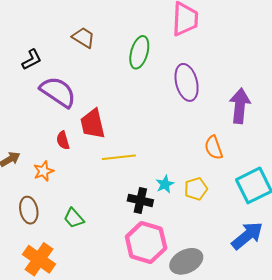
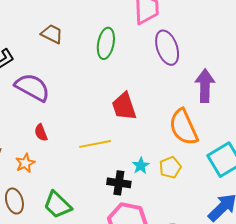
purple ellipse: (187, 82) -> (167, 48), moved
red trapezoid: (93, 124) -> (124, 106), moved
orange semicircle: (214, 148) -> (184, 127), size x1.6
green trapezoid: (74, 218) -> (57, 205), size x1.4

